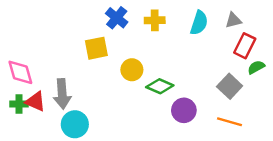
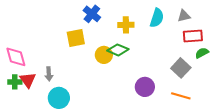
yellow cross: (155, 20) -> (126, 25), moved
red rectangle: (245, 46) -> (193, 36), turned 60
green diamond: (160, 86) -> (118, 50), moved
gray arrow: (62, 94) -> (49, 74), size x0.6
red triangle: (36, 101) -> (28, 80), turned 30

